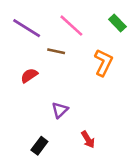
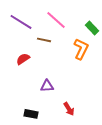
green rectangle: (117, 23) -> (92, 28), moved
purple triangle: (60, 110) -> (47, 86), turned 40
black rectangle: (39, 146) -> (31, 114), turned 64

